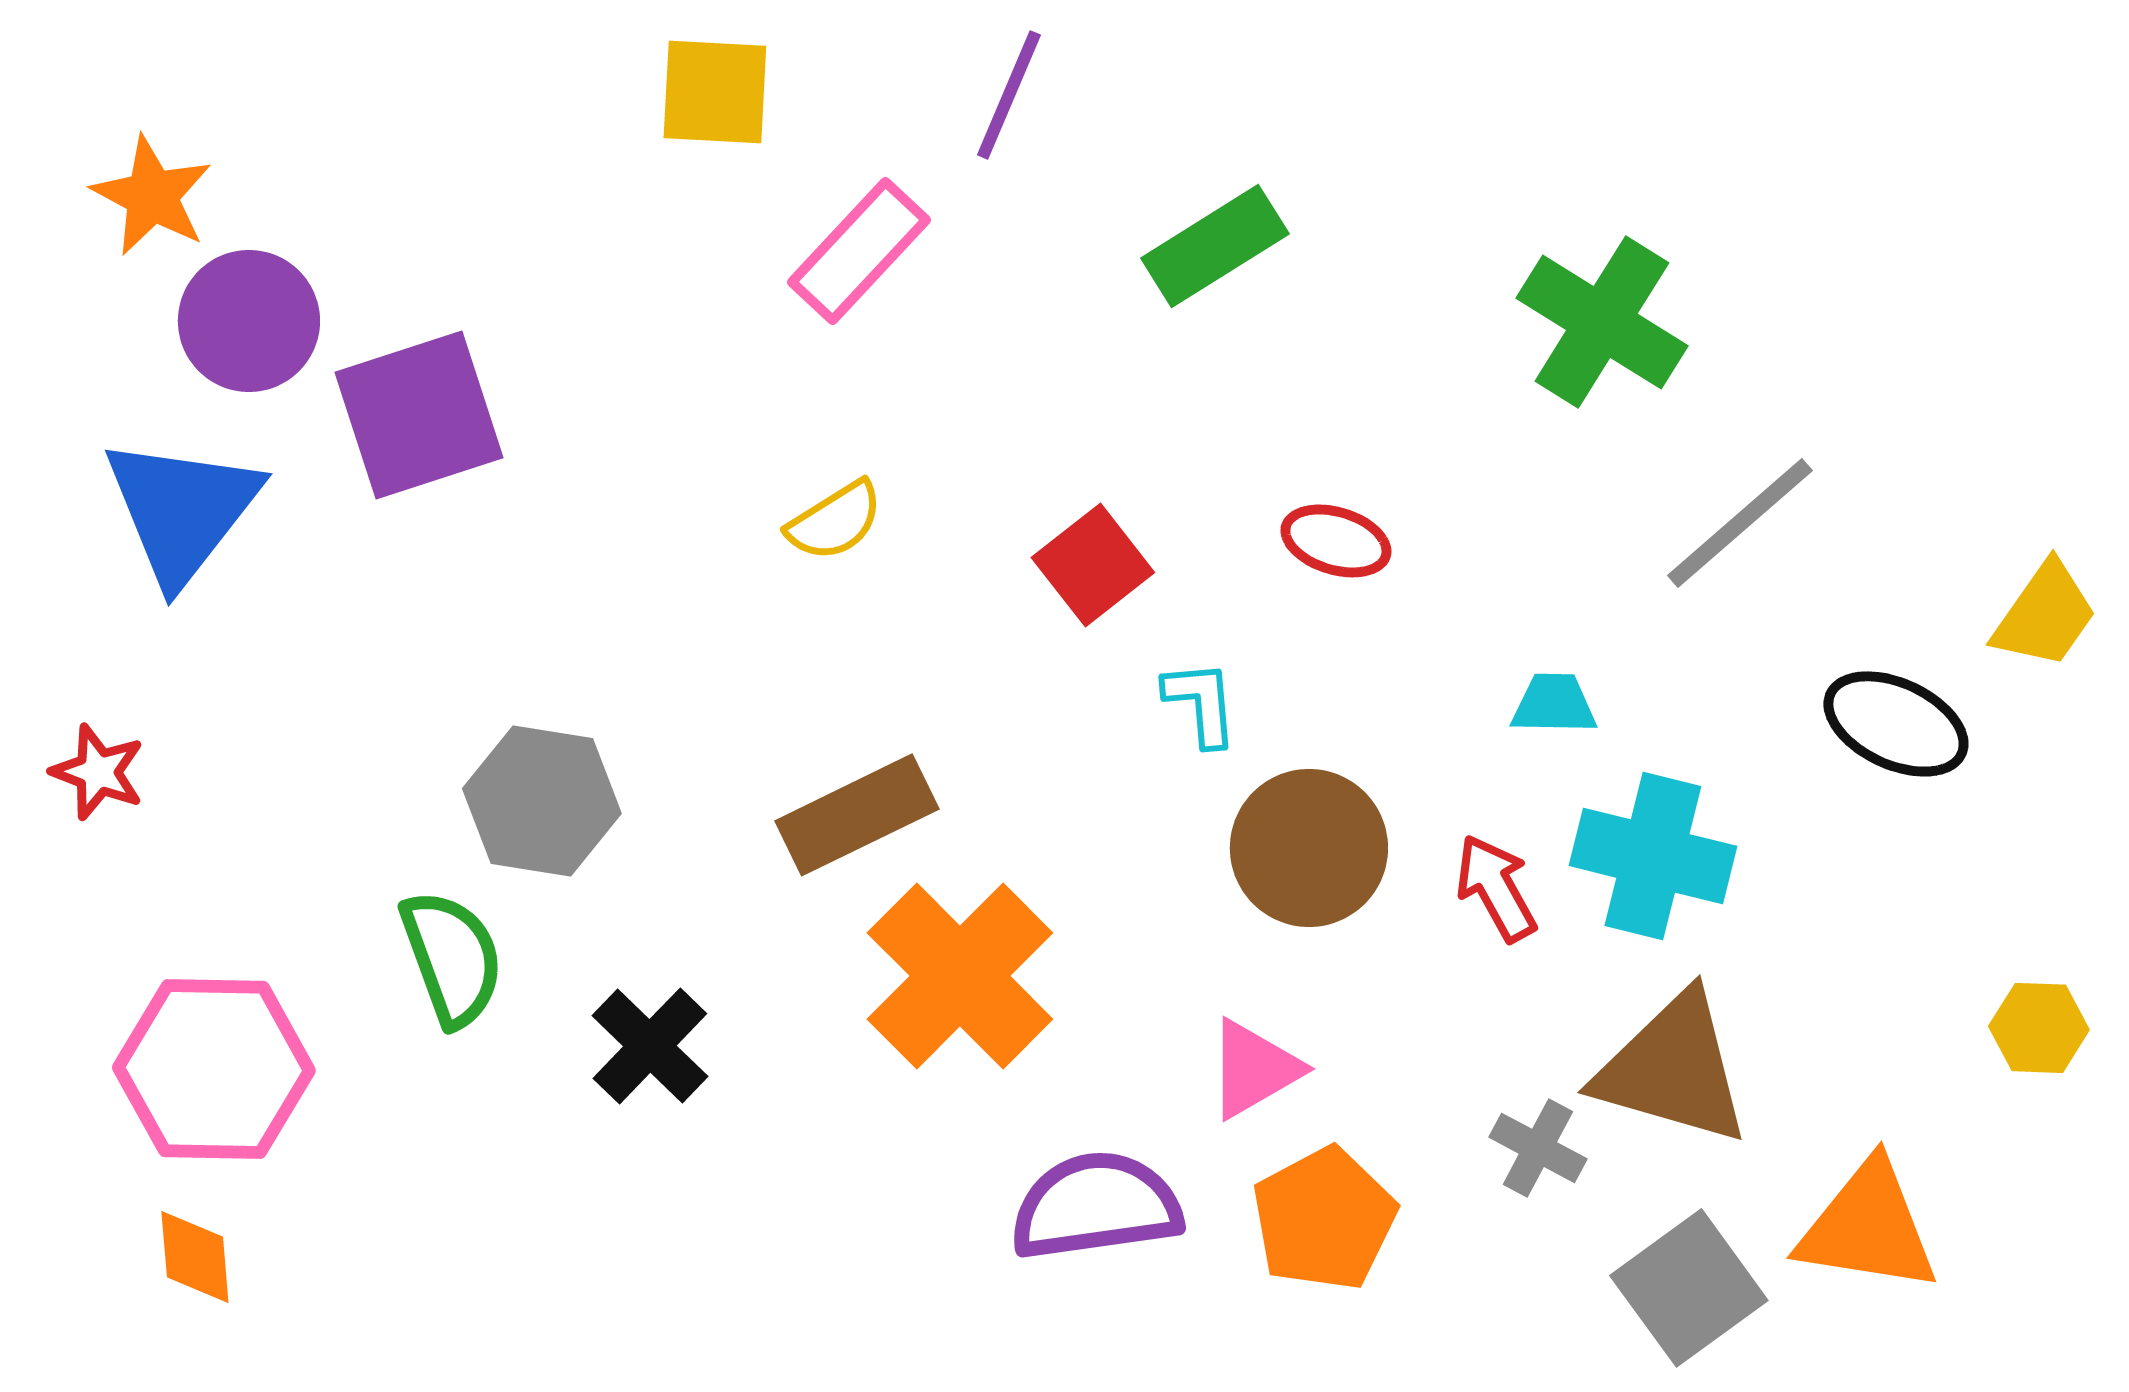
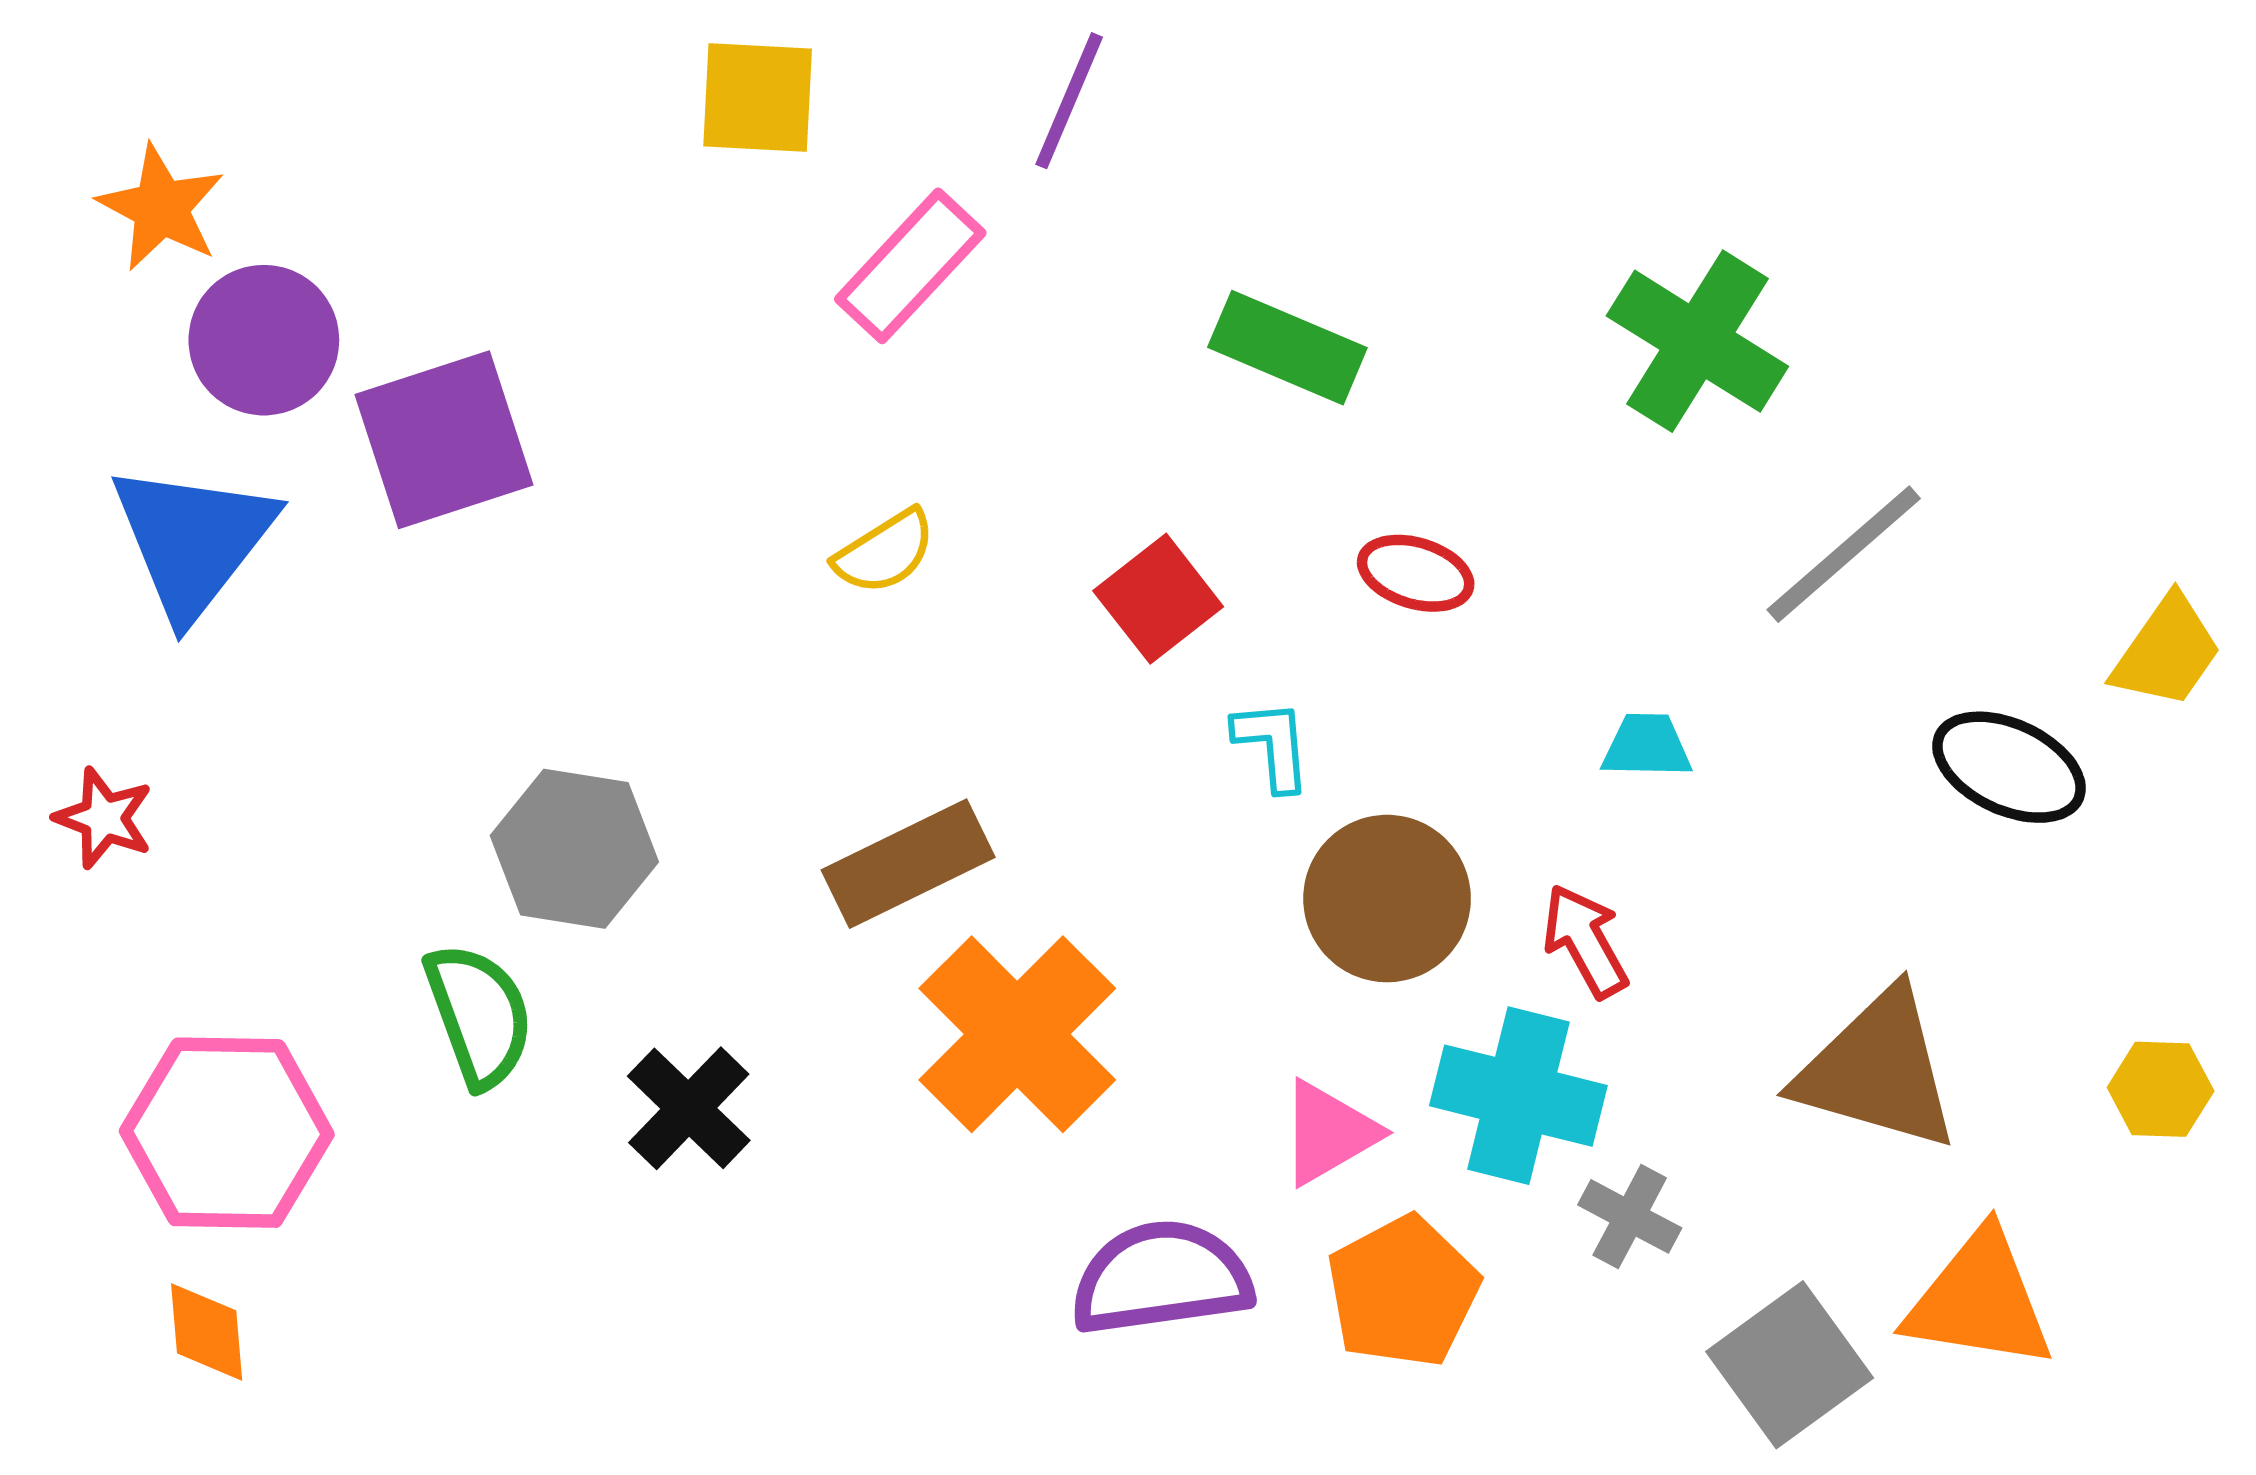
green rectangle: (1215, 246) -> (1287, 348), moved, turned 55
cyan cross: (1653, 856) -> (1518, 1096), moved
brown triangle: (1673, 1069) -> (1878, 1070), moved

